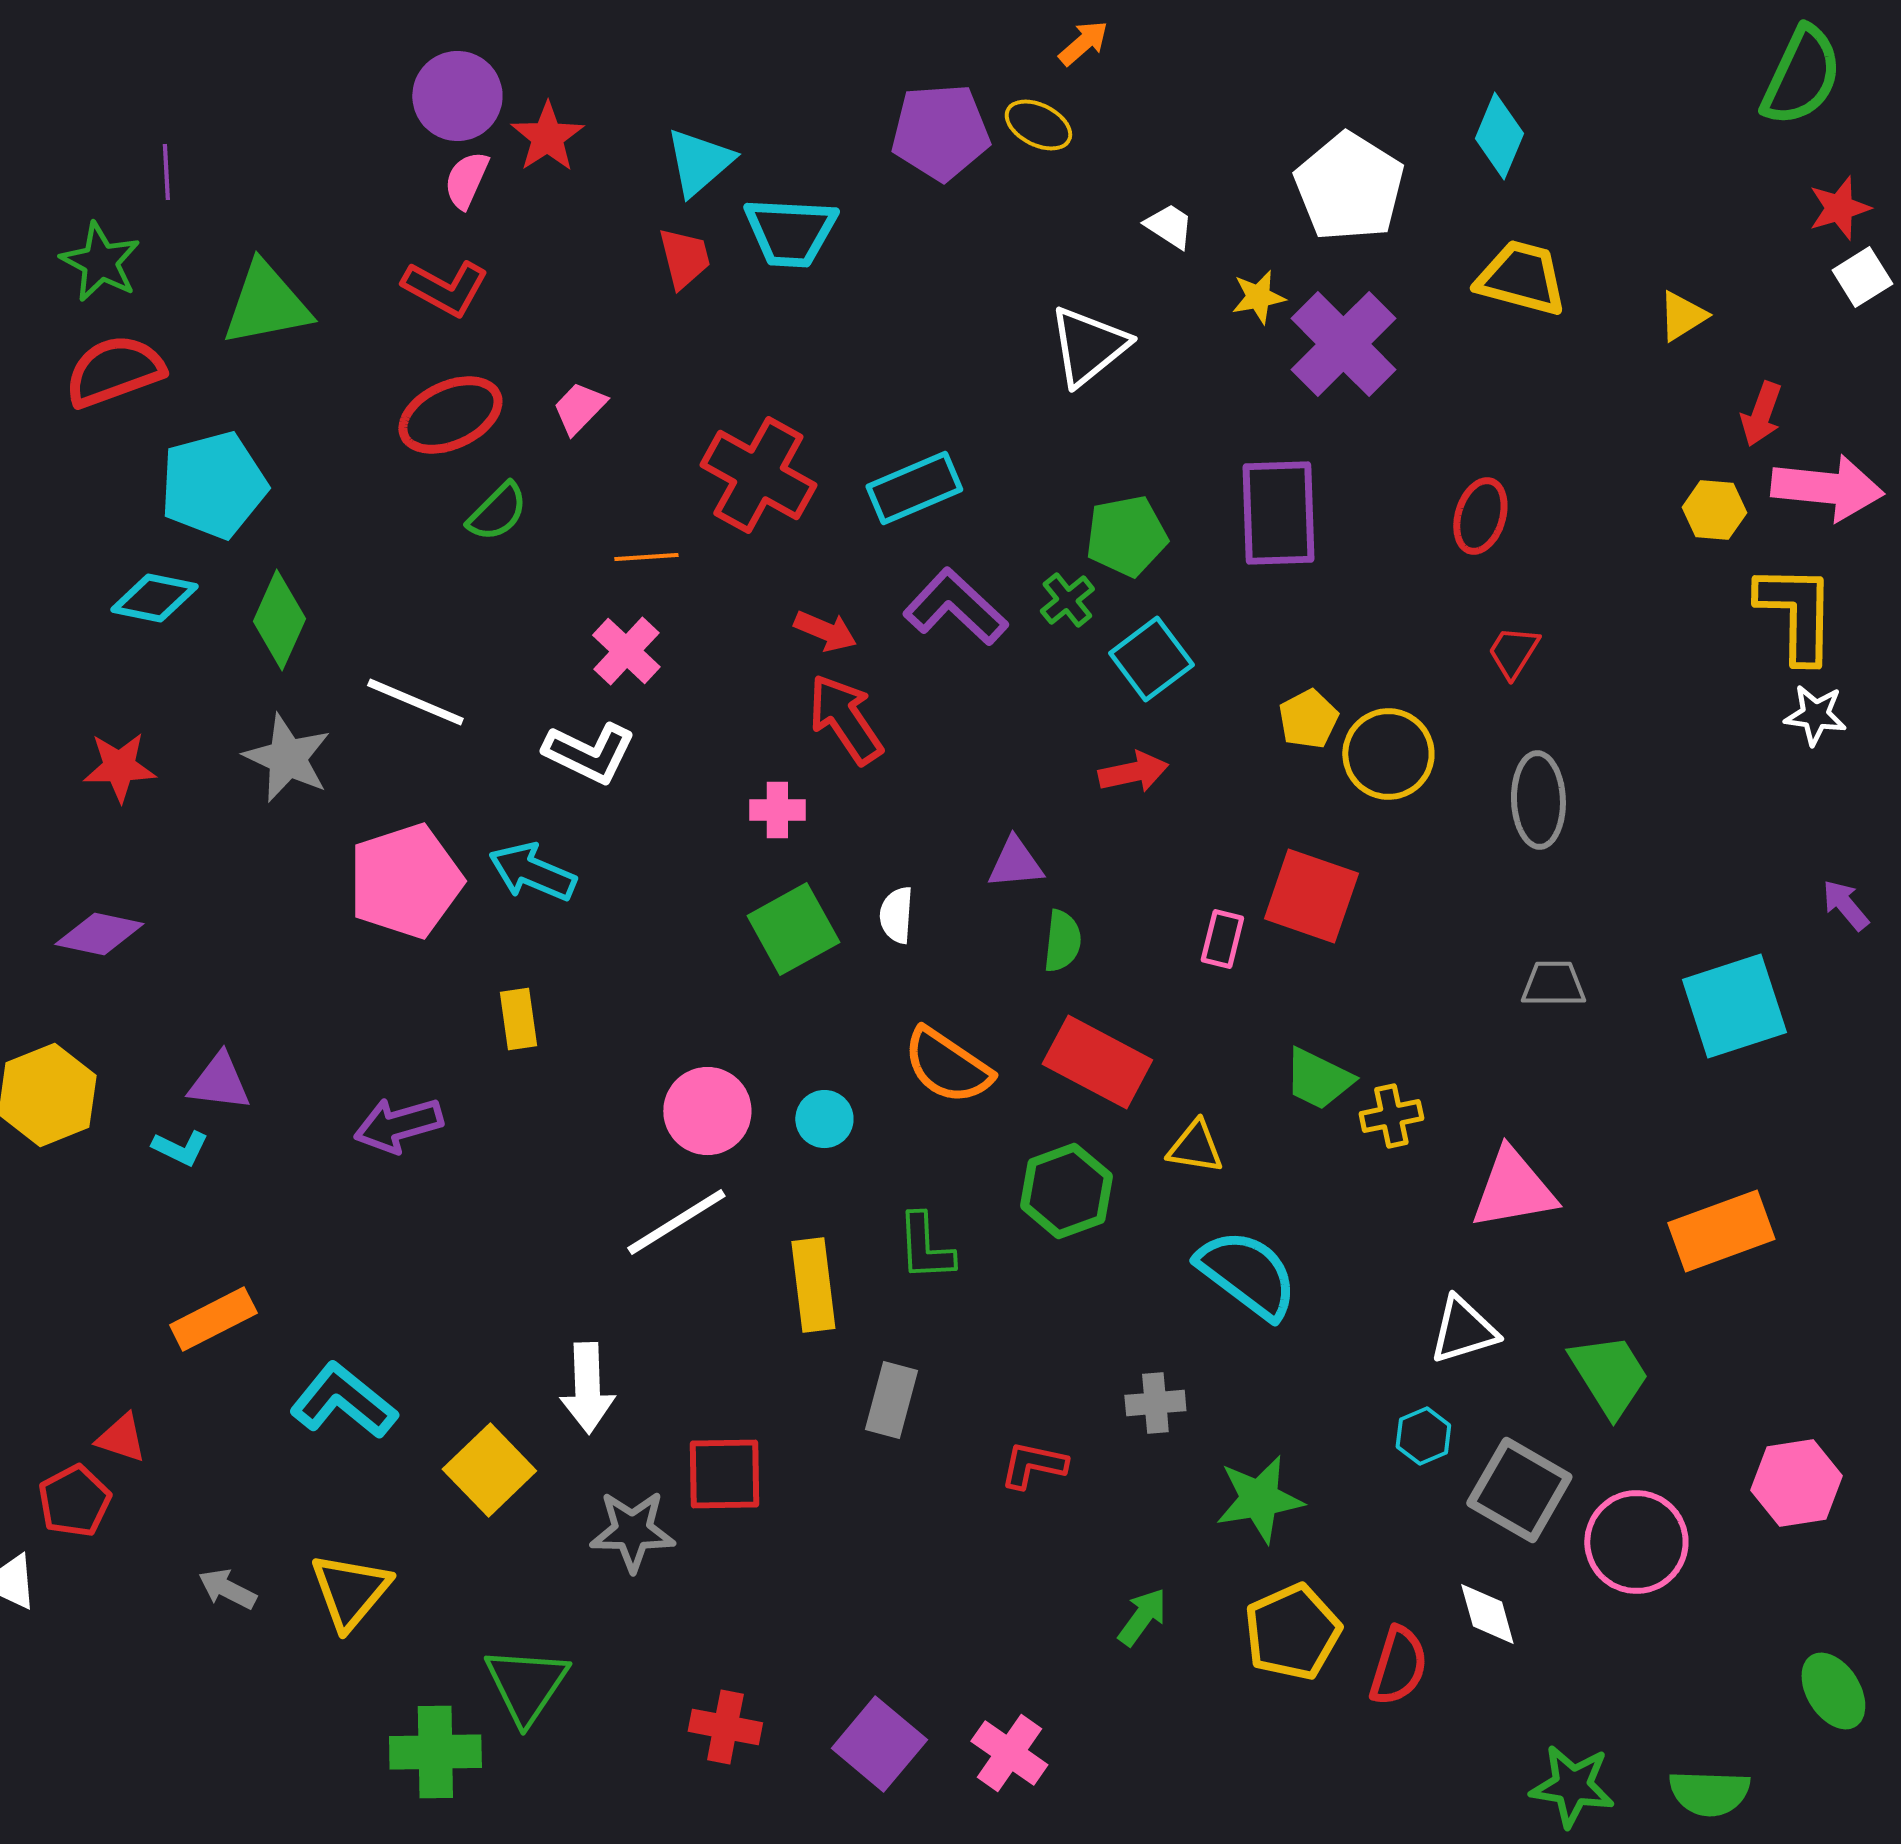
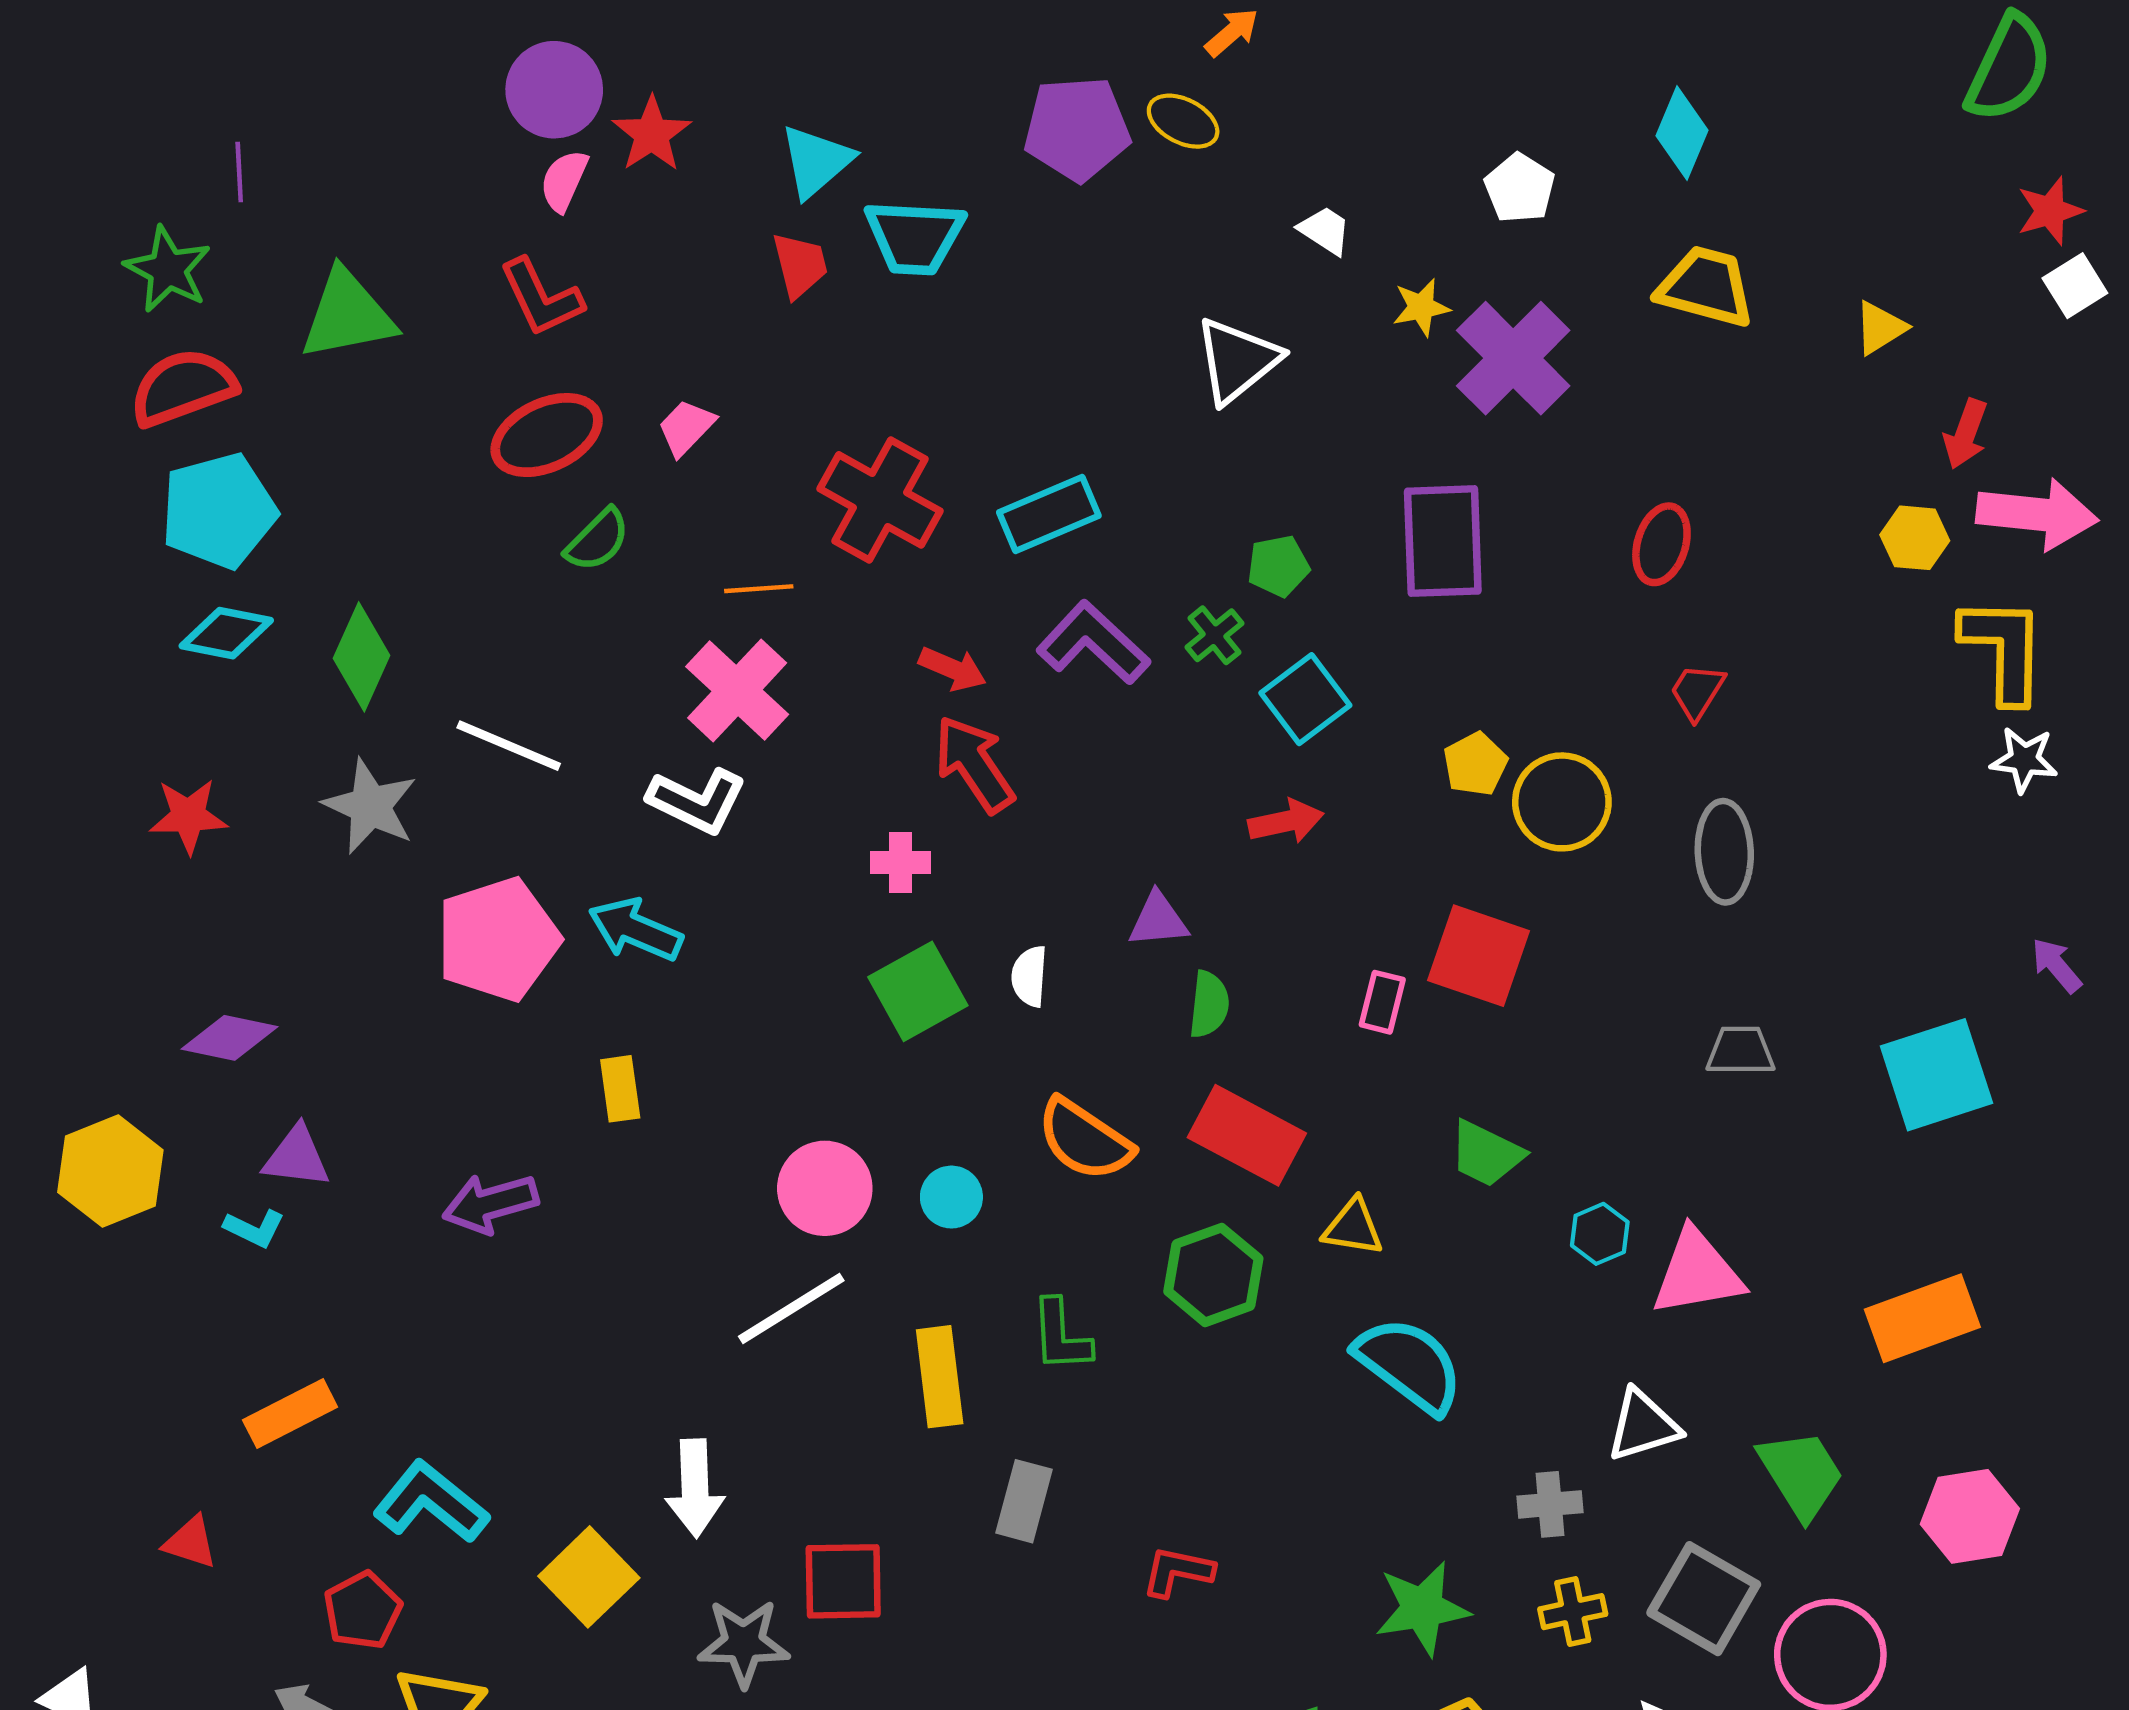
white pentagon: (1349, 187) -> (1520, 188), size x0.6
red L-shape: (445, 288) -> (541, 298), turned 36
cyan pentagon: (213, 485) -> (219, 511), moved
green pentagon: (1126, 536) -> (1278, 566), size x0.7
pink cross: (626, 651) -> (737, 690), size x1.4
purple diamond: (99, 934) -> (229, 1038), moved
yellow cross: (1391, 1116) -> (1573, 1612), moved
gray cross: (1155, 1403) -> (1550, 1504), moved
cyan hexagon: (1423, 1436) -> (1600, 1234), moved
pink hexagon: (1796, 1483) -> (1970, 1516), moved
red pentagon: (74, 1501) -> (363, 1610), moved

